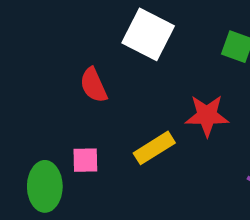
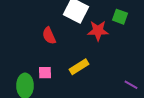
red star: (207, 116) -> (98, 31), moved

